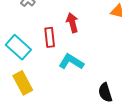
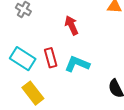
red rectangle: (50, 37) -> (51, 58), moved

